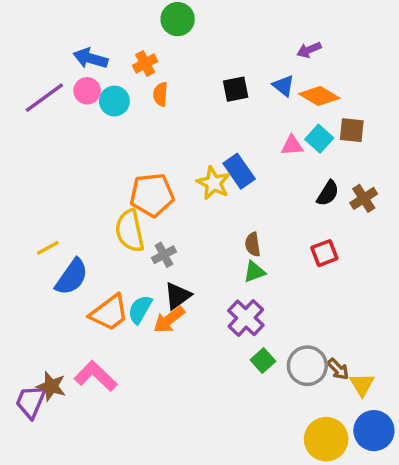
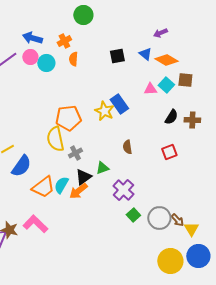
brown cross: (364, 198) -> (192, 120), turned 35
green triangle: (254, 272) -> (102, 168), moved

